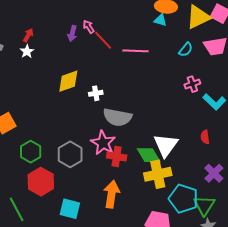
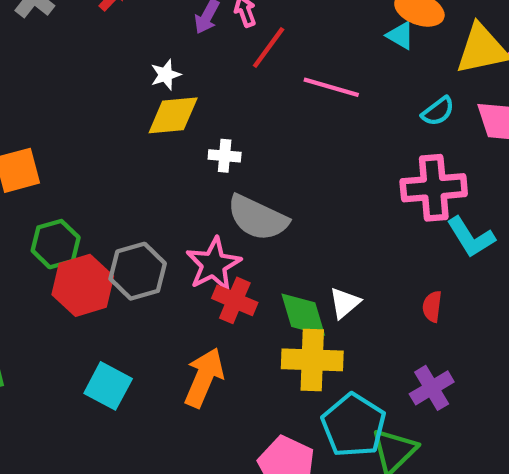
red line: (103, 40) -> (269, 47), turned 65
white star: (27, 51) -> (166, 75), moved
pink cross: (192, 84) -> (434, 188), size x1.8
white triangle: (166, 145) -> (345, 303), size x0.6
red hexagon: (41, 182) -> (83, 285), moved

